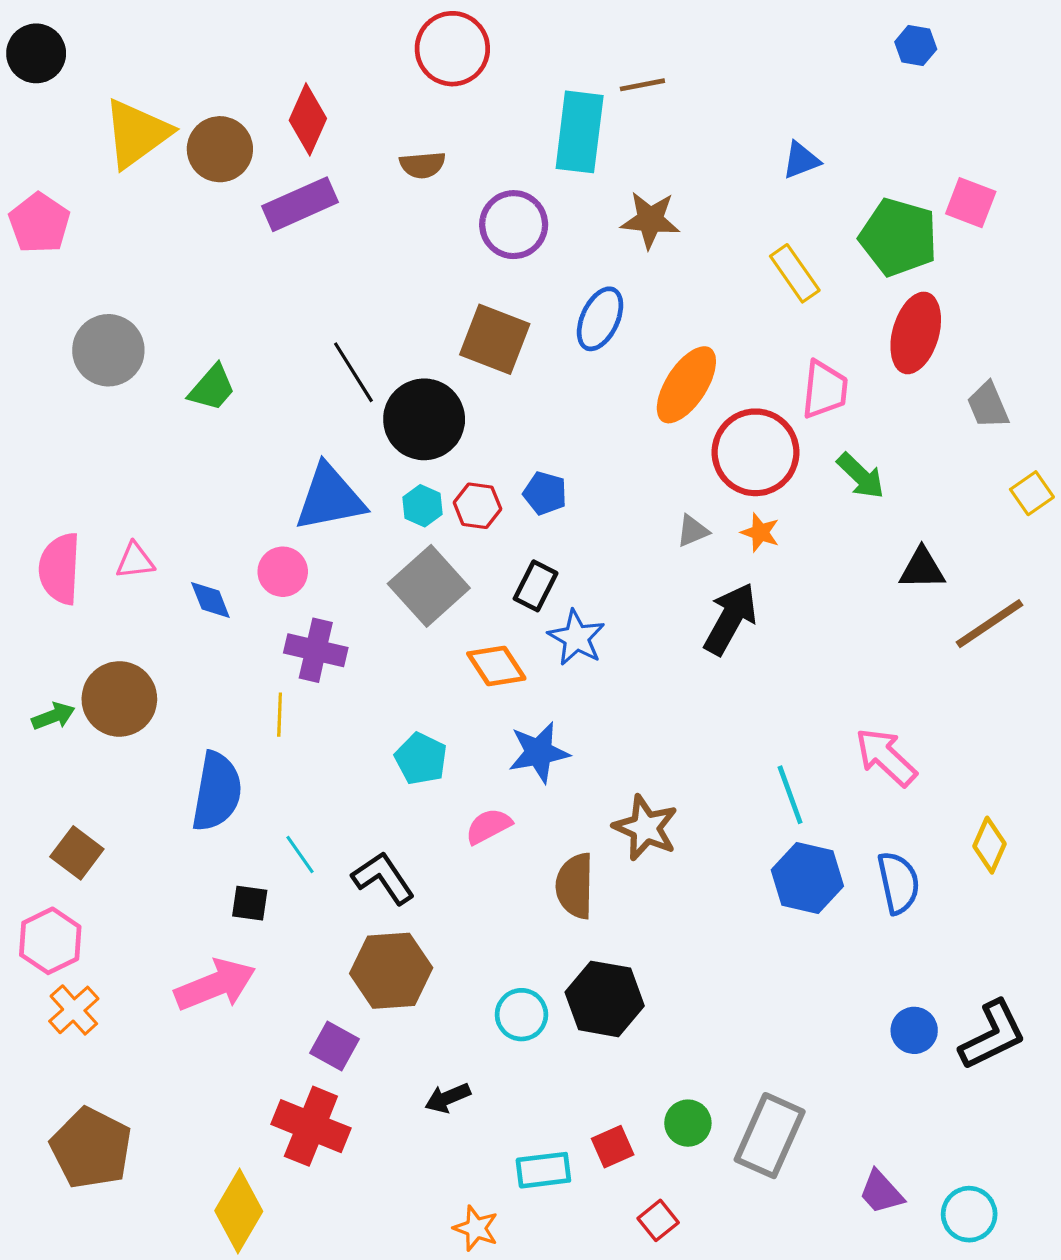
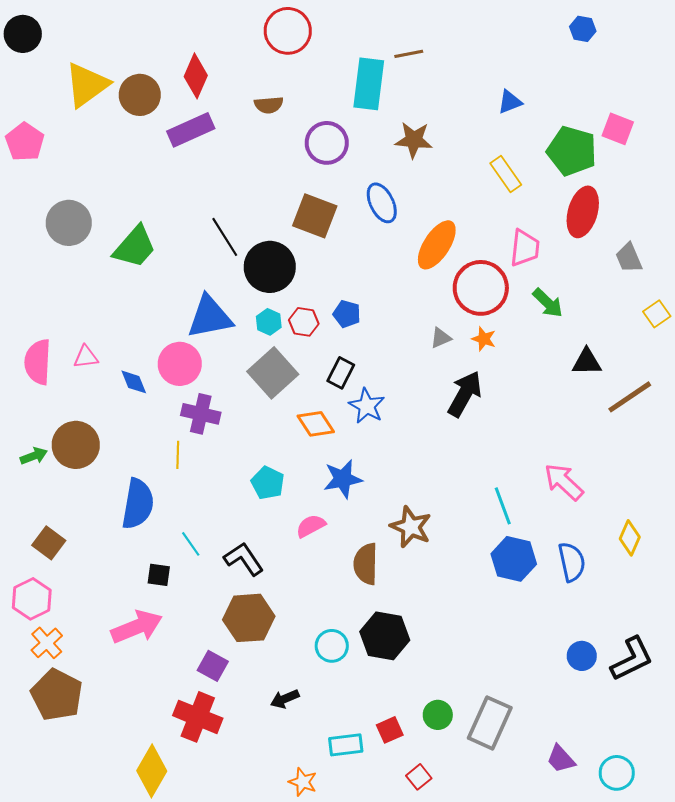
blue ellipse: (600, 319) -> (382, 203), turned -51
green trapezoid: (212, 388) -> (135, 247), size x1.4
pink circle: (283, 572) -> (180, 364), size x1.4
brown pentagon: (91, 1148) -> (57, 695), moved

